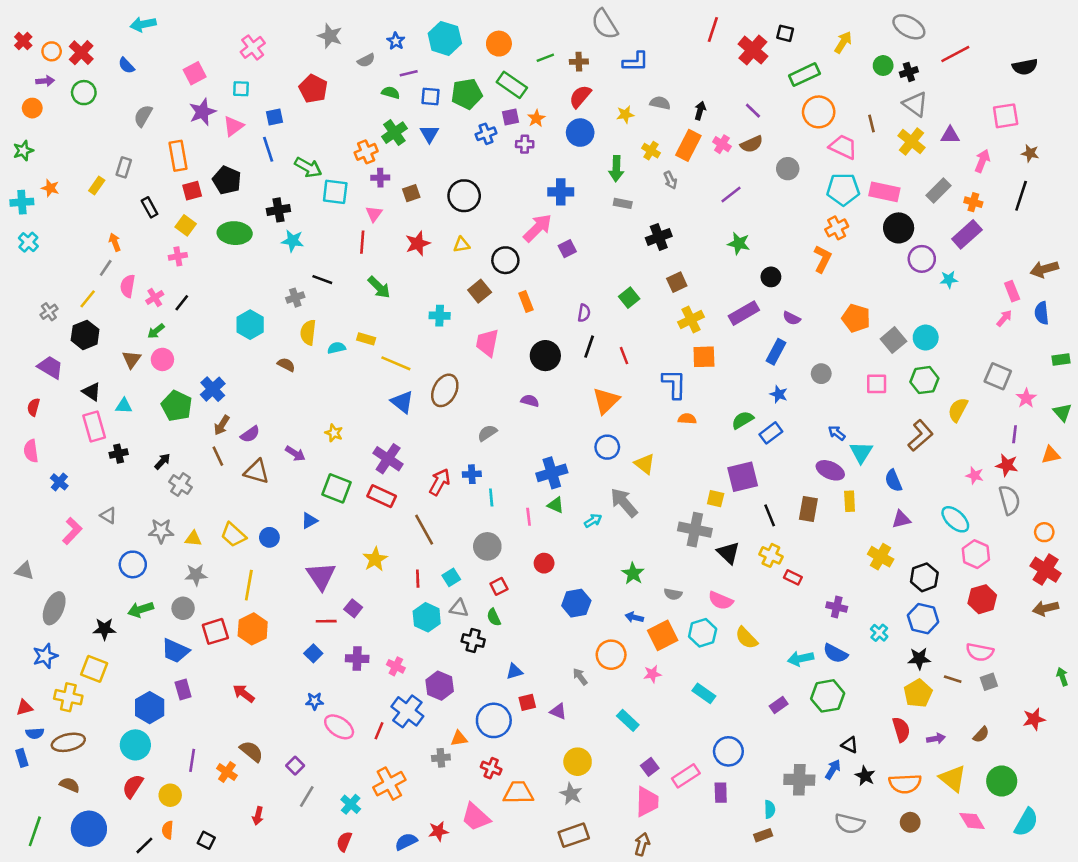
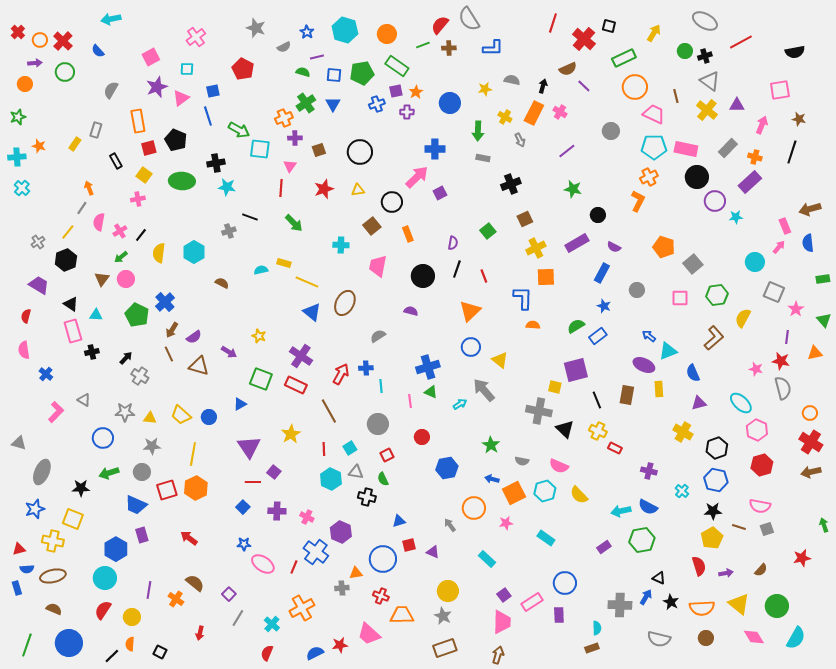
red semicircle: (580, 96) -> (440, 25), moved
brown semicircle: (752, 144) -> (568, 69), moved
yellow semicircle: (308, 332) -> (159, 253), moved
cyan circle: (926, 338) -> (755, 262), moved
cyan triangle: (861, 452) -> (668, 351), turned 36

